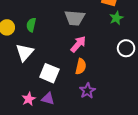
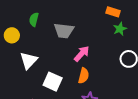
gray trapezoid: (75, 18) -> (64, 31), moved
green semicircle: (31, 25) -> (34, 19), moved

